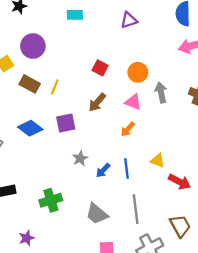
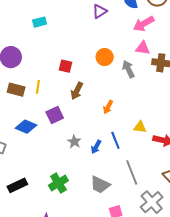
purple triangle: (129, 20) -> (100, 11), moved
red square: (100, 68) -> (65, 66), moved
pink triangle: (133, 102) -> (143, 48), moved

